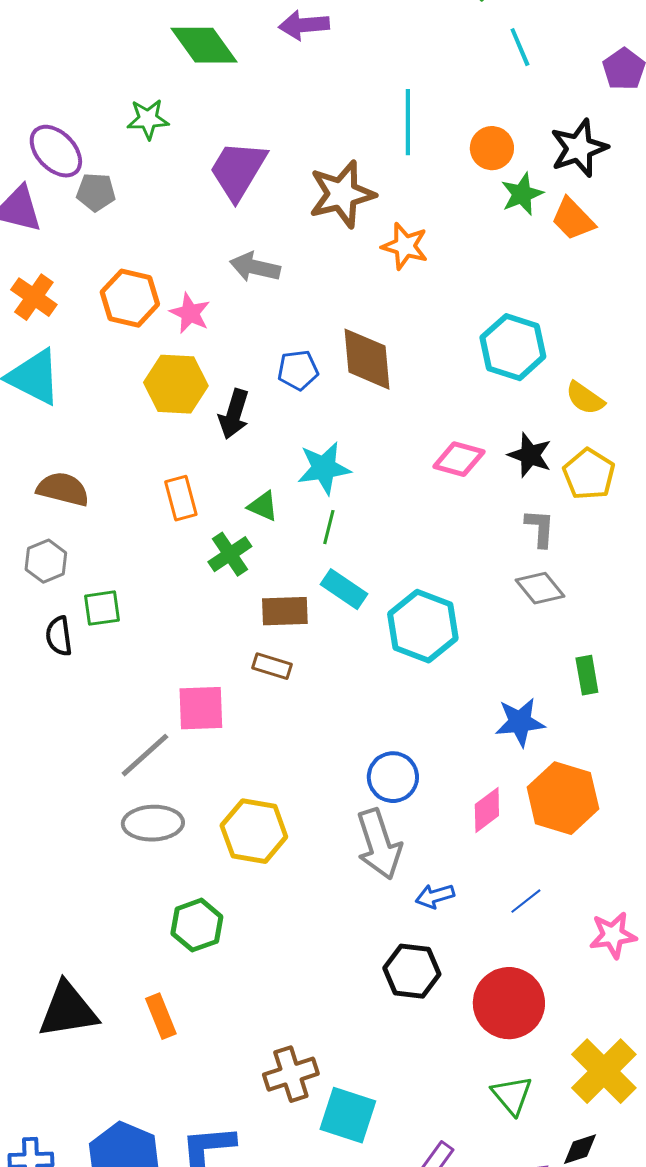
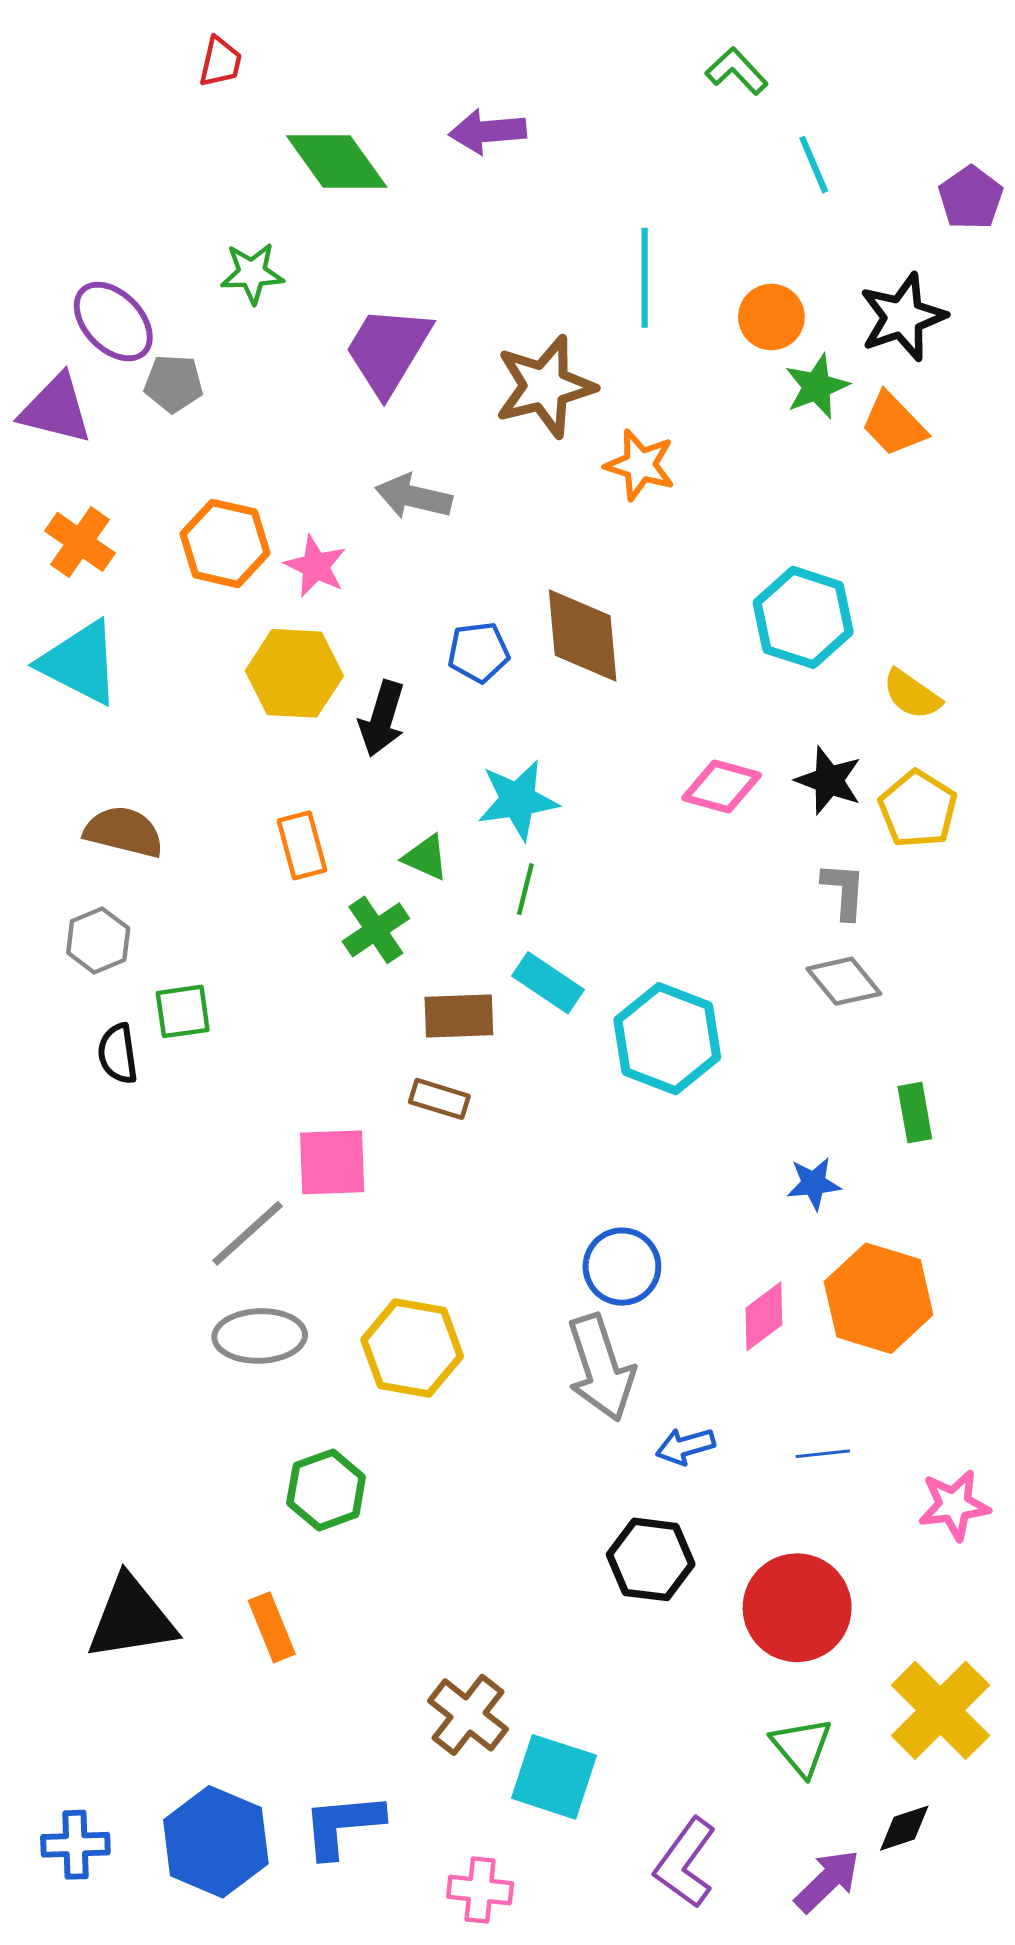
blue star: (520, 722) -> (814, 1184), size x0.7
blue line: (526, 901) -> (823, 1454), turned 32
brown cross: (291, 1074) -> (468, 1715), turned -34

